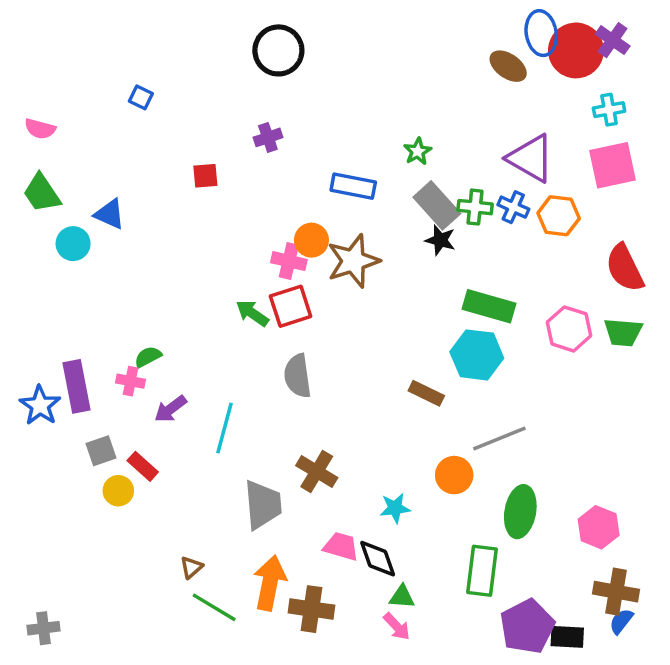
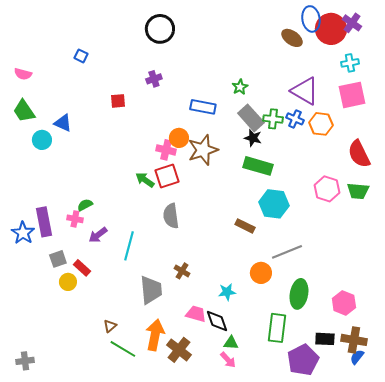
green rectangle: (489, 306) -> (258, 166), moved
brown cross: (317, 472) -> (182, 271), size x0.7
brown cross: (311, 609) -> (179, 350), turned 30
black rectangle: (567, 637) -> (325, 339), moved

